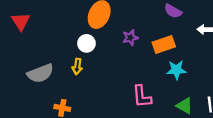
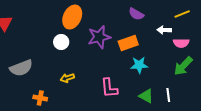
purple star: (130, 38) -> (99, 37), size x1.6
yellow arrow: (77, 66) -> (67, 78), moved, turned 64

